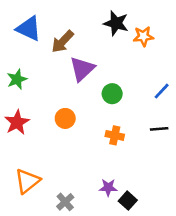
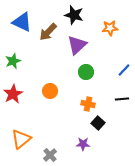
black star: (116, 23) -> (74, 15), moved
purple triangle: (82, 69) -> (77, 45), moved
black square: (128, 201) -> (98, 123), moved

